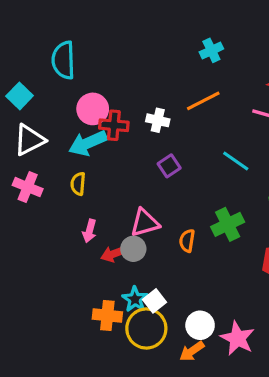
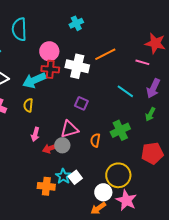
cyan cross: (211, 50) -> (76, 23), moved
pink circle: (93, 109) -> (49, 51), moved
white cross: (158, 120) -> (77, 66), size x1.6
purple square: (169, 166) -> (81, 103), moved, turned -32
yellow circle: (146, 328) -> (118, 175), moved

